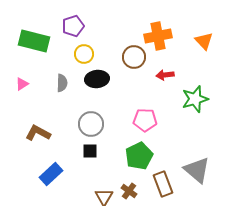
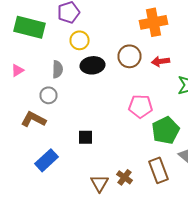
brown circle: (134, 57) -> (130, 56), moved
gray circle: (91, 124) -> (48, 95), moved, size x0.7
green pentagon: (139, 156) -> (166, 130), moved

